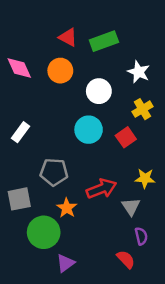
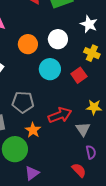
orange circle: (60, 71) -> (28, 44), moved
yellow cross: (142, 109) -> (92, 53), turned -35

